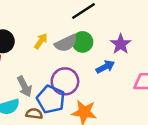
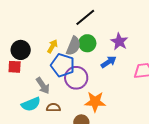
gray semicircle: (66, 43) -> (74, 46), turned -36
blue pentagon: (51, 99) -> (63, 65), moved

